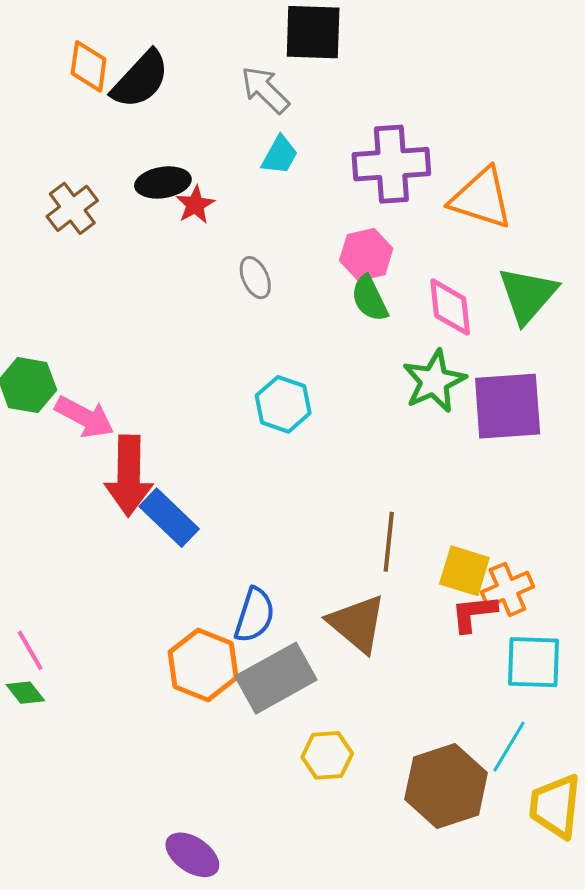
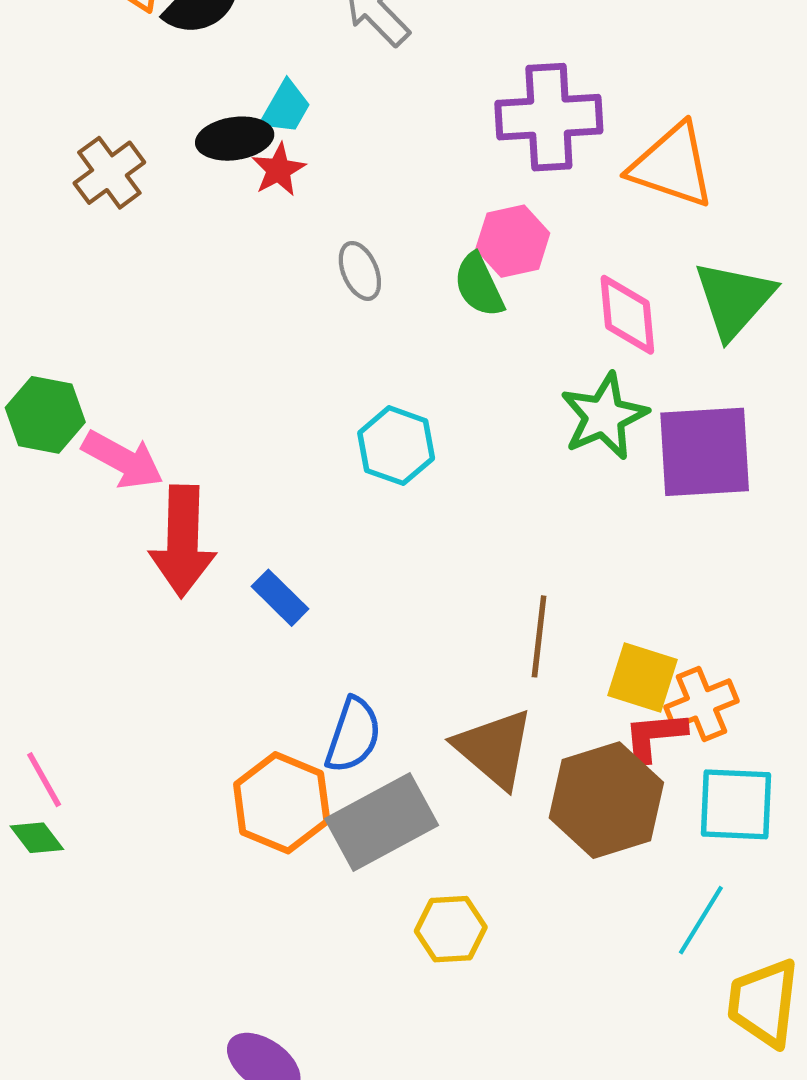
cyan trapezoid: (280, 155) -> (286, 108), moved
green semicircle: (370, 298) -> (479, 285), moved
blue rectangle: (169, 518) -> (280, 598), moved, size x0.7
brown hexagon: (446, 786) -> (606, 800), moved

